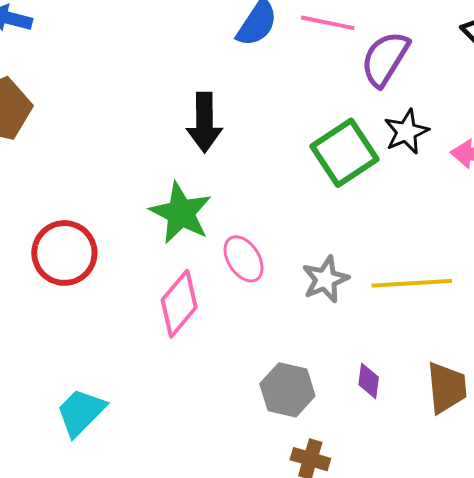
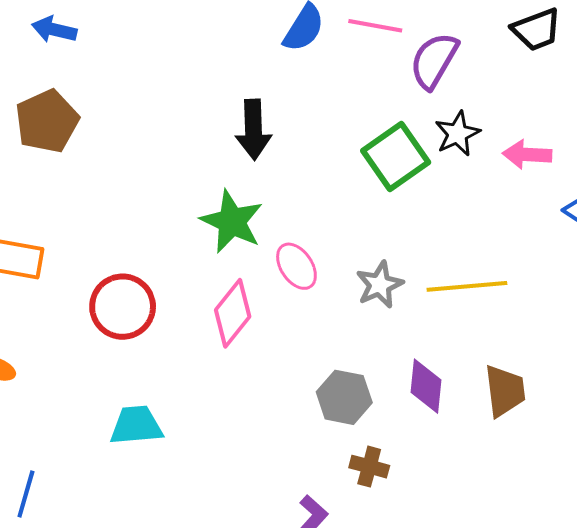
red circle: (64, 253) -> (123, 307), moved
purple diamond: (369, 381) -> (426, 386), size x1.5
cyan trapezoid: (81, 412) -> (136, 425), turned 42

